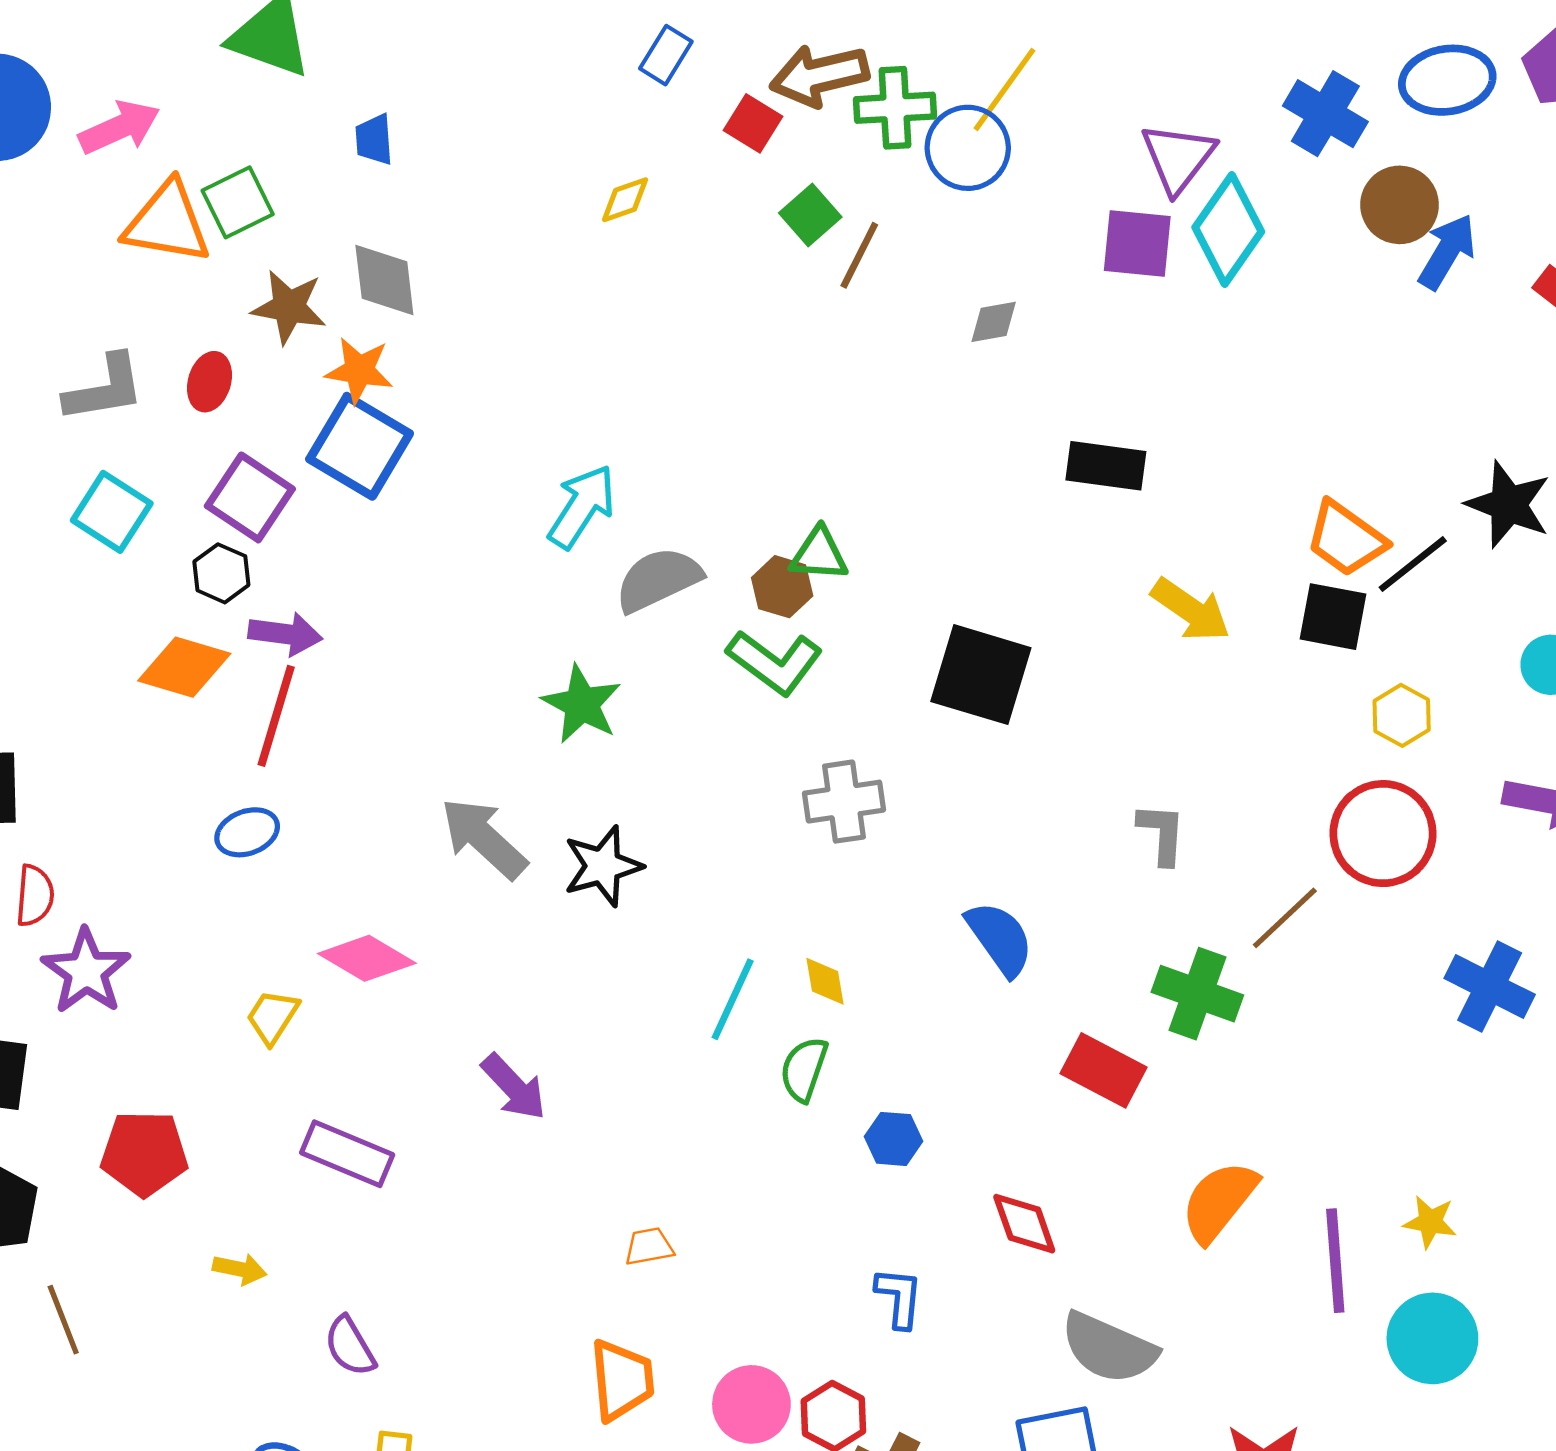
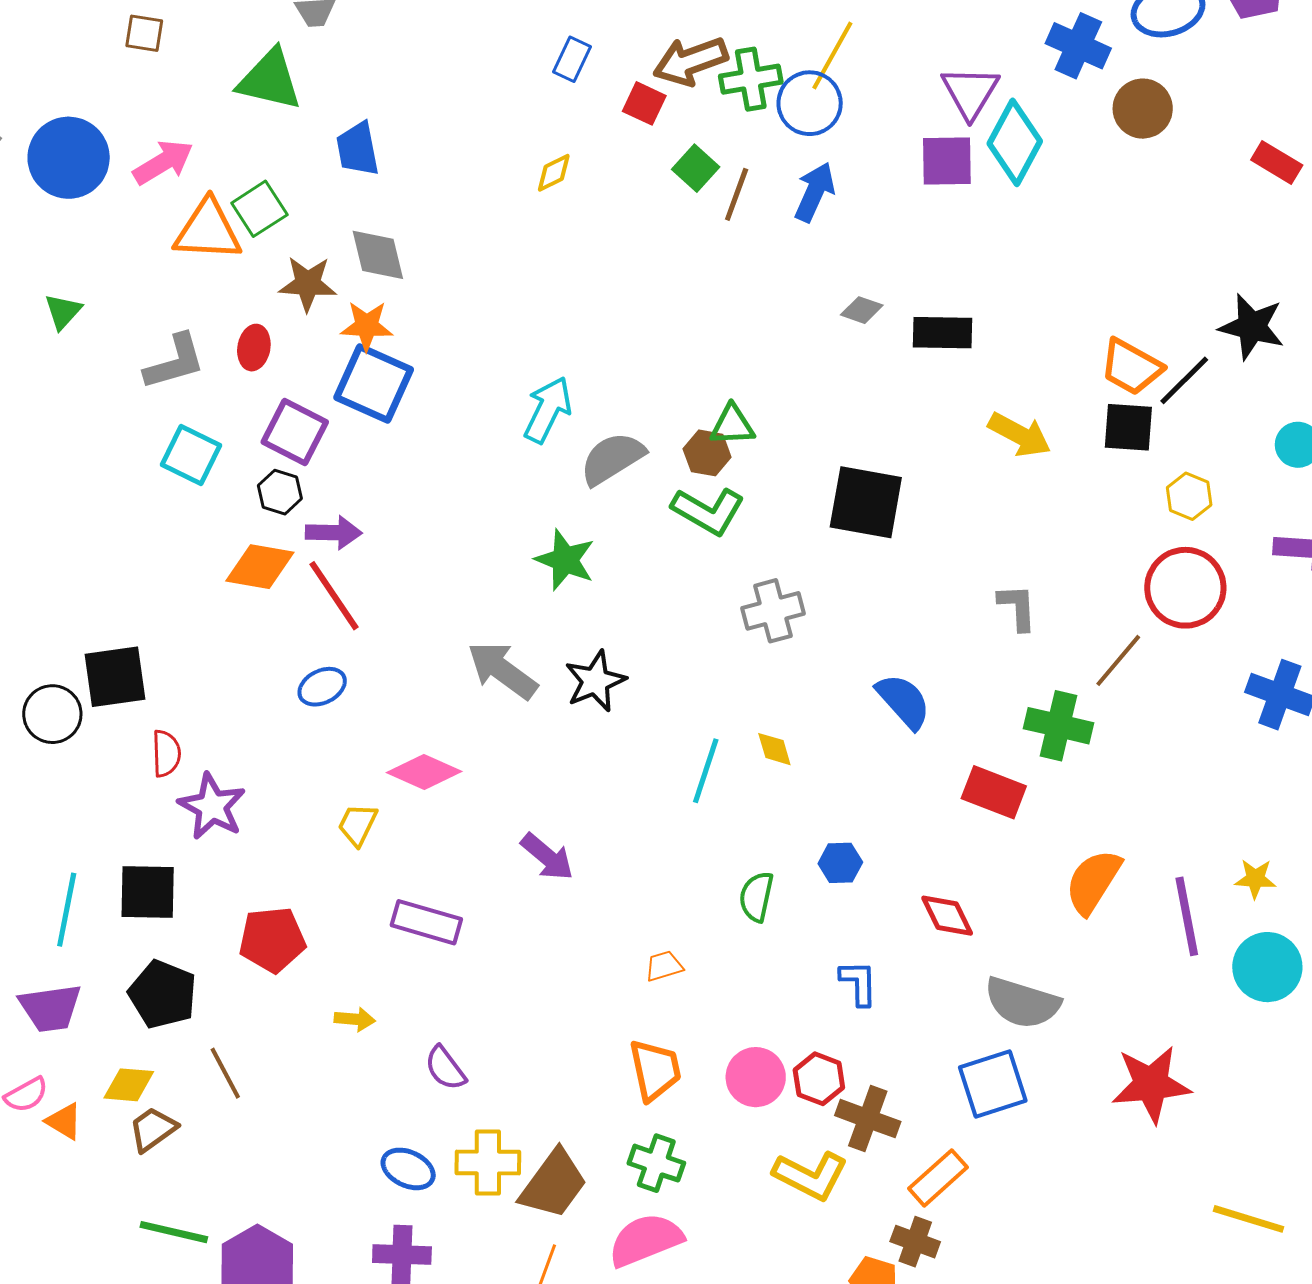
blue trapezoid: (374, 139) -> (358, 149), size x1.4
blue arrow: (1447, 252) -> (815, 192), moved
gray diamond: (994, 322) -> (862, 310), moved, turned 36
red line: (276, 716) -> (334, 596), turned -44
green semicircle: (804, 1069) -> (756, 897), moved

